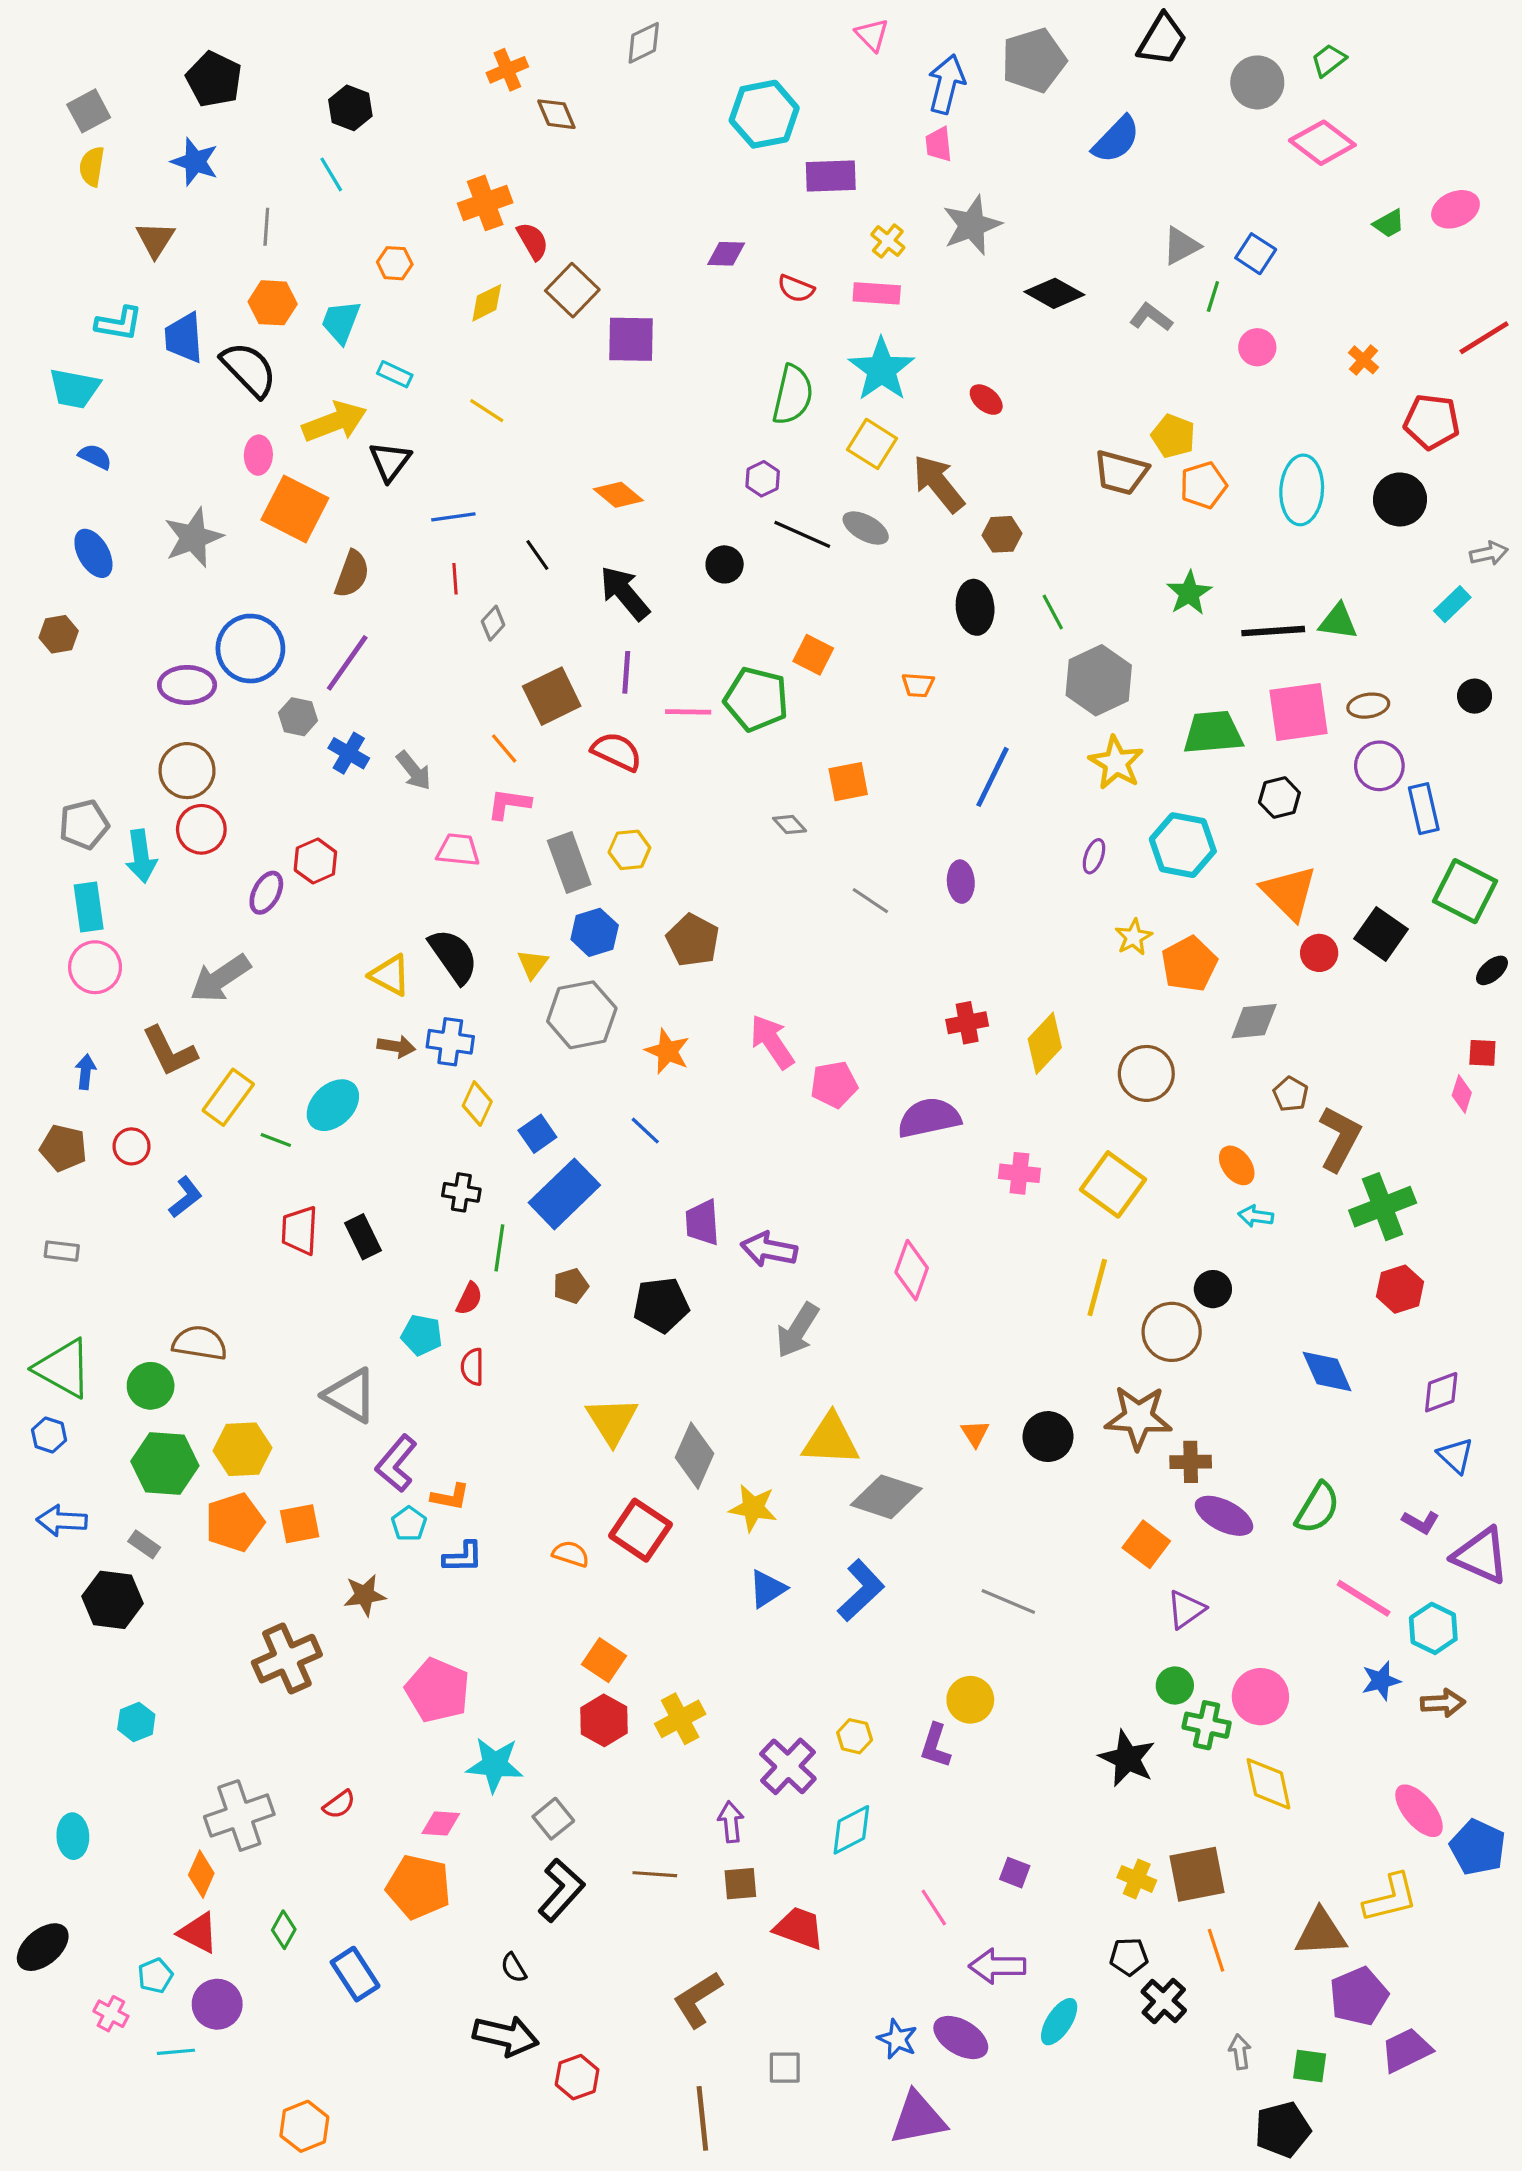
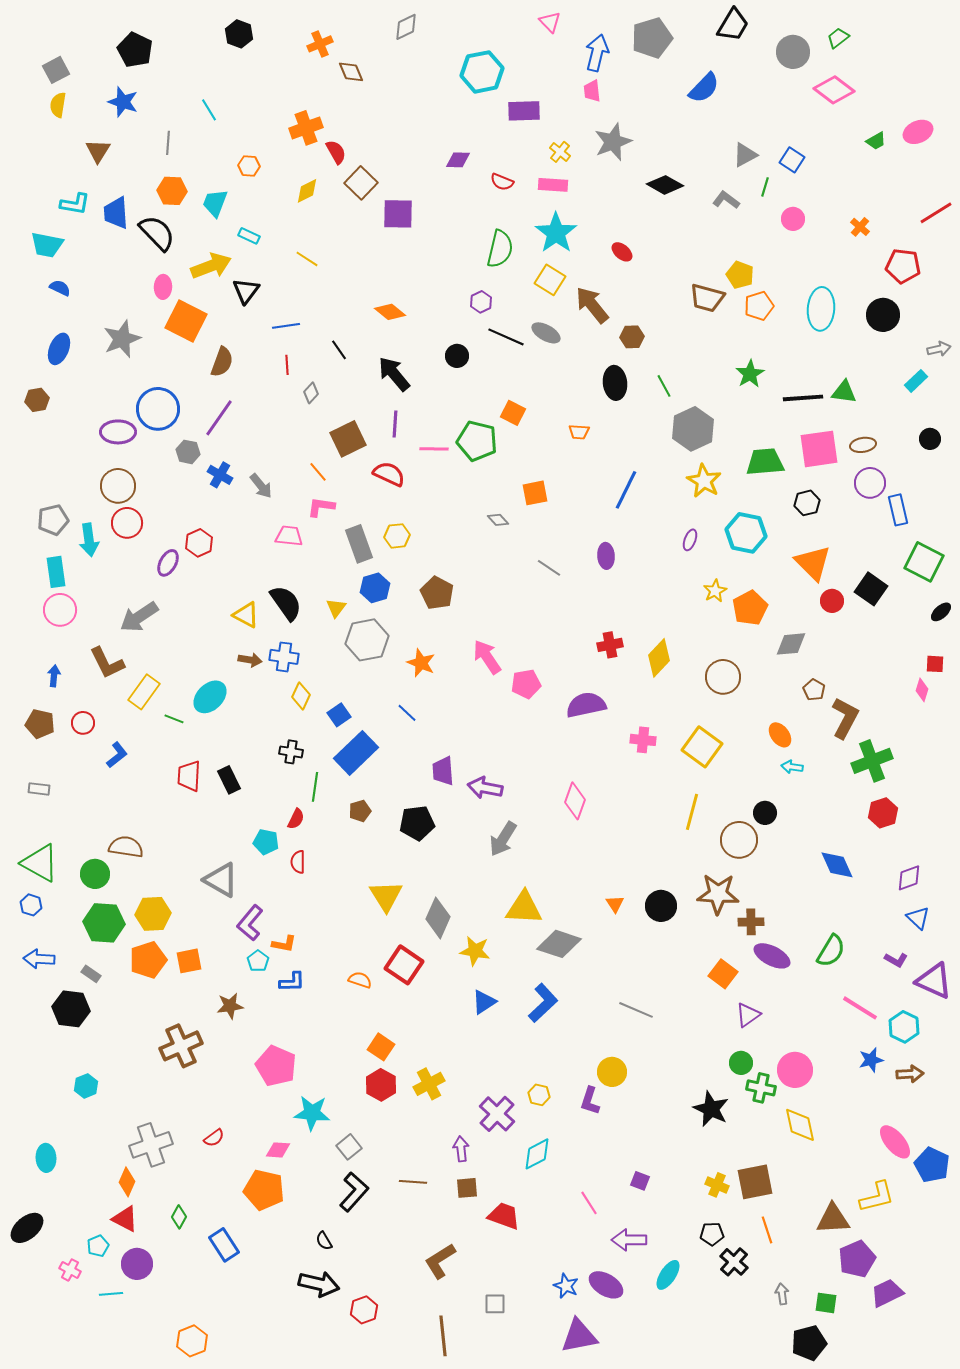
black hexagon: (350, 108) -> (239, 34), moved
blue ellipse: (93, 553) -> (59, 349), turned 52

